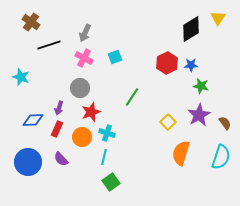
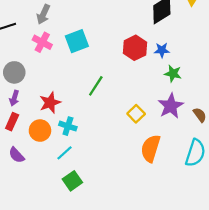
cyan square: (115, 57) -> (77, 41), size x1.5
gray circle: (80, 88) -> (14, 72), moved
cyan line: (104, 157) -> (65, 153), turned 35

